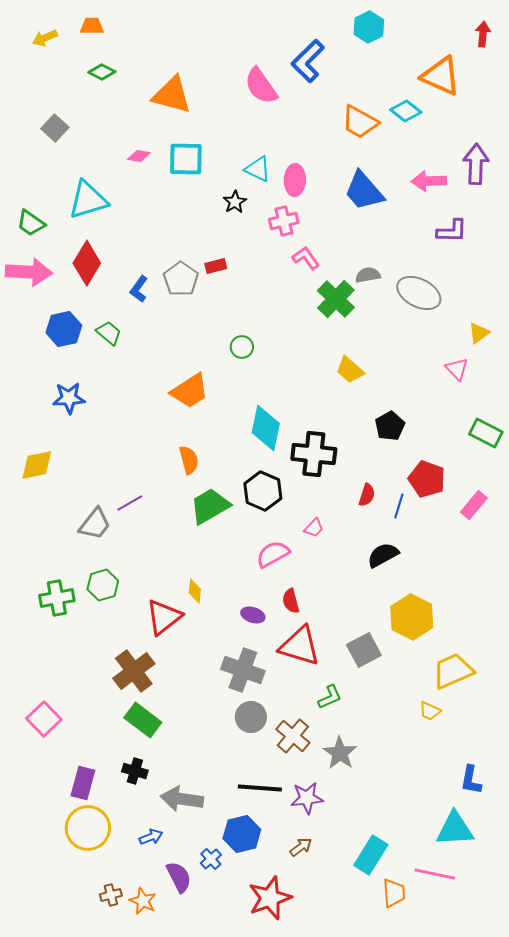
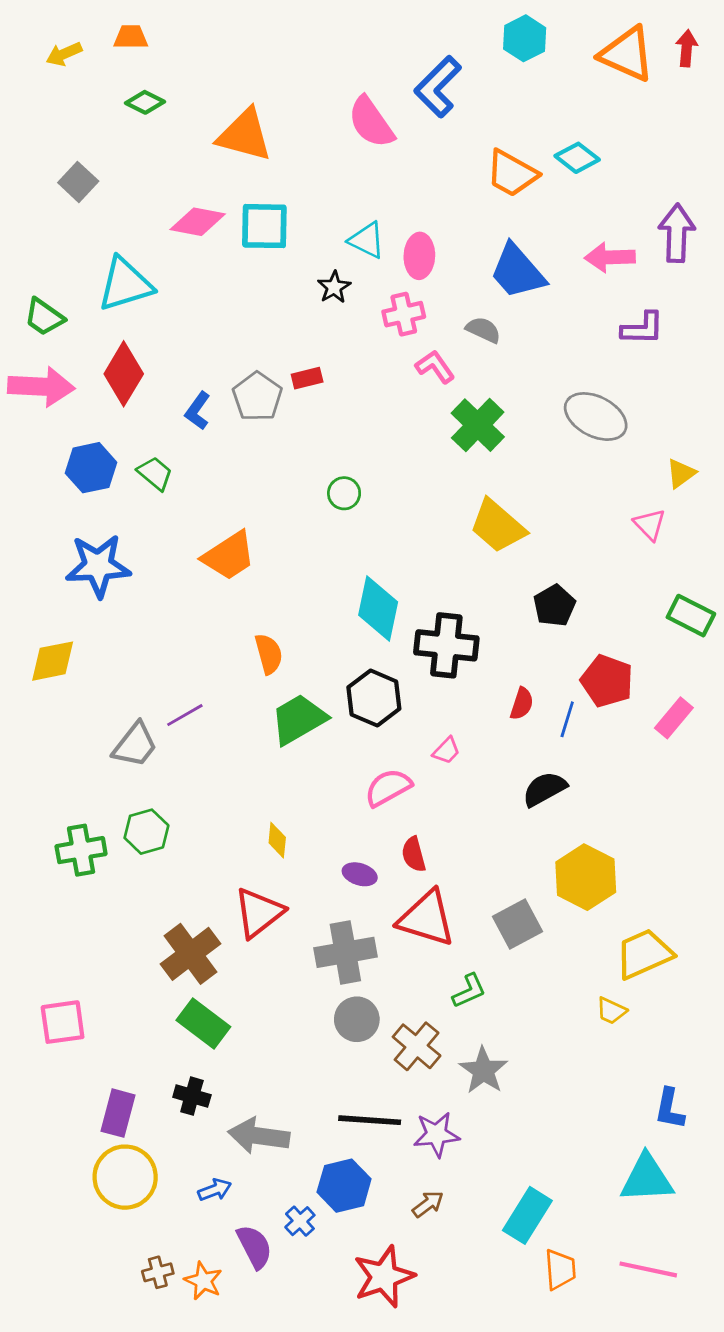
orange triangle: (441, 76) -> (627, 54), moved
pink diamond: (139, 156) -> (198, 222), size x1.6
gray semicircle: (368, 275) -> (483, 330), moved, turned 35
yellow trapezoid: (350, 370) -> (498, 526), size x1.4
orange trapezoid: (190, 391) -> (229, 556), moved
blue star: (69, 398) -> (98, 566), size x1.4
red triangle: (164, 617) -> (259, 913), moved
gray cross: (243, 670) -> (345, 952), turned -30
pink square: (44, 719) -> (63, 1022), turned 36
pink line: (435, 874) -> (648, 1269), moved

